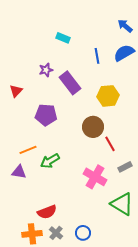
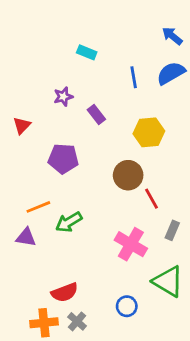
purple rectangle: (70, 83) -> (96, 114), size x0.6
gray rectangle: (125, 167) -> (172, 230), turned -40
blue circle: (83, 233) -> (127, 306), moved

